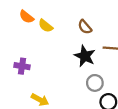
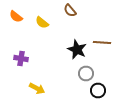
orange semicircle: (27, 17) -> (16, 16), moved
brown semicircle: (85, 27) -> (70, 10), moved

